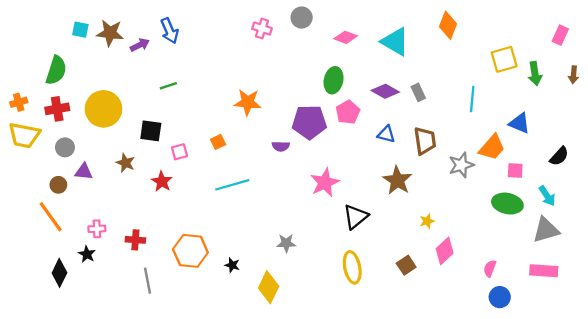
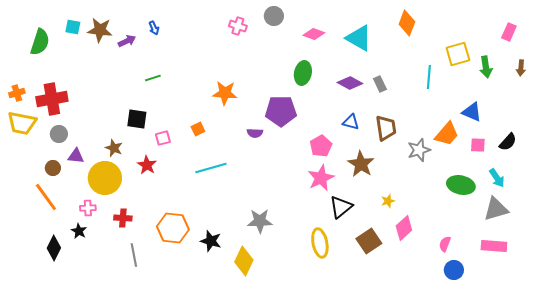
blue arrow: (170, 31) -> (154, 28), size x0.6
green semicircle: (56, 70) -> (40, 42), moved
cyan line: (472, 99) -> (429, 77), moved
red cross: (57, 109) -> (52, 99), size x1.4
yellow circle: (103, 109) -> (105, 178), moved
pink pentagon: (348, 112) -> (321, 146), moved
pink square: (515, 171) -> (478, 145), moved
pink star: (325, 183) -> (321, 178), moved
black triangle: (356, 217) -> (341, 207), moved
gray star: (286, 243) -> (260, 221), size x1.4
black star: (232, 265) -> (211, 241), size x1.5
brown square: (406, 265) -> (369, 241), size x1.4

